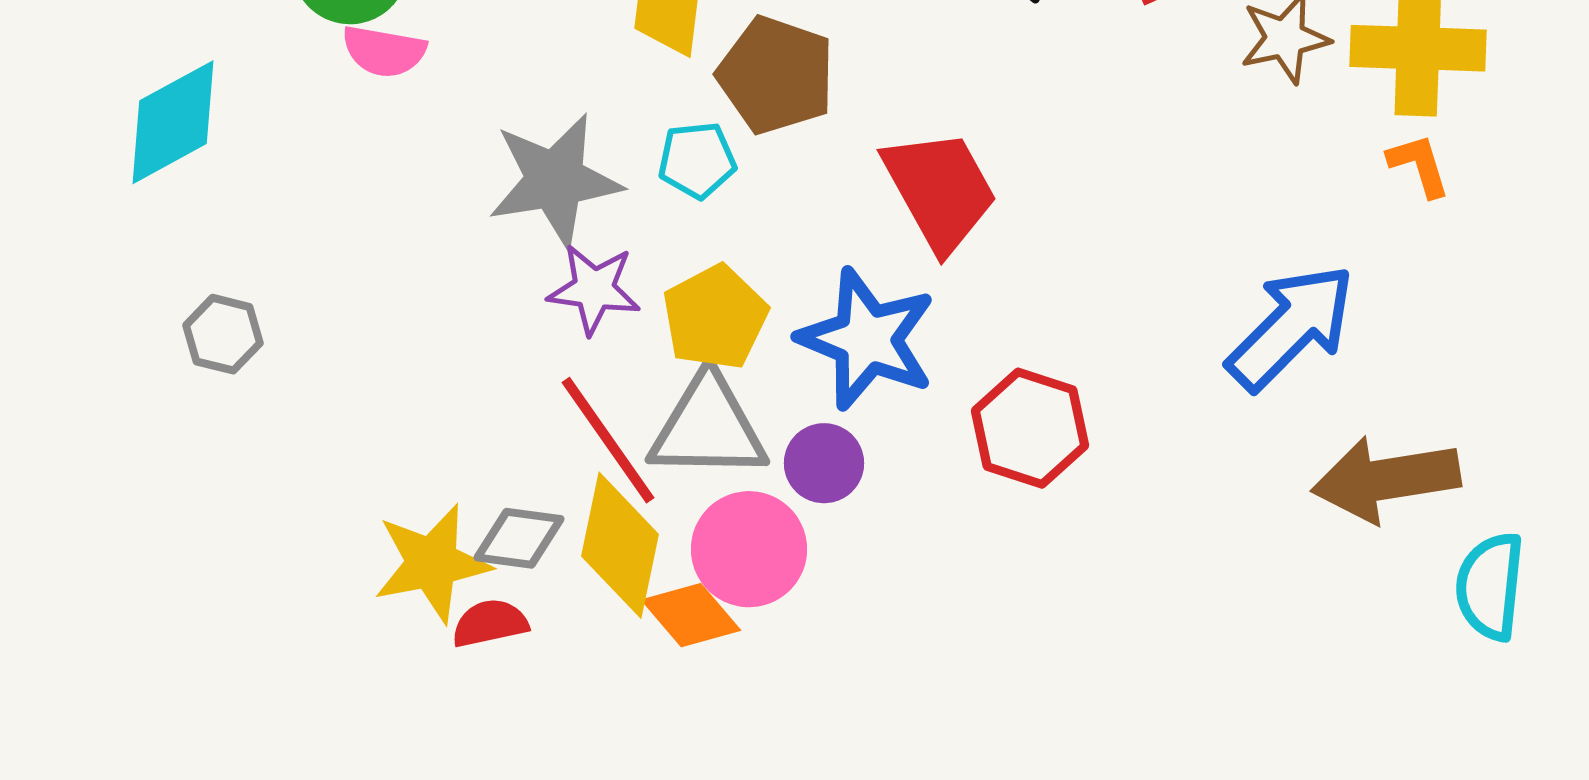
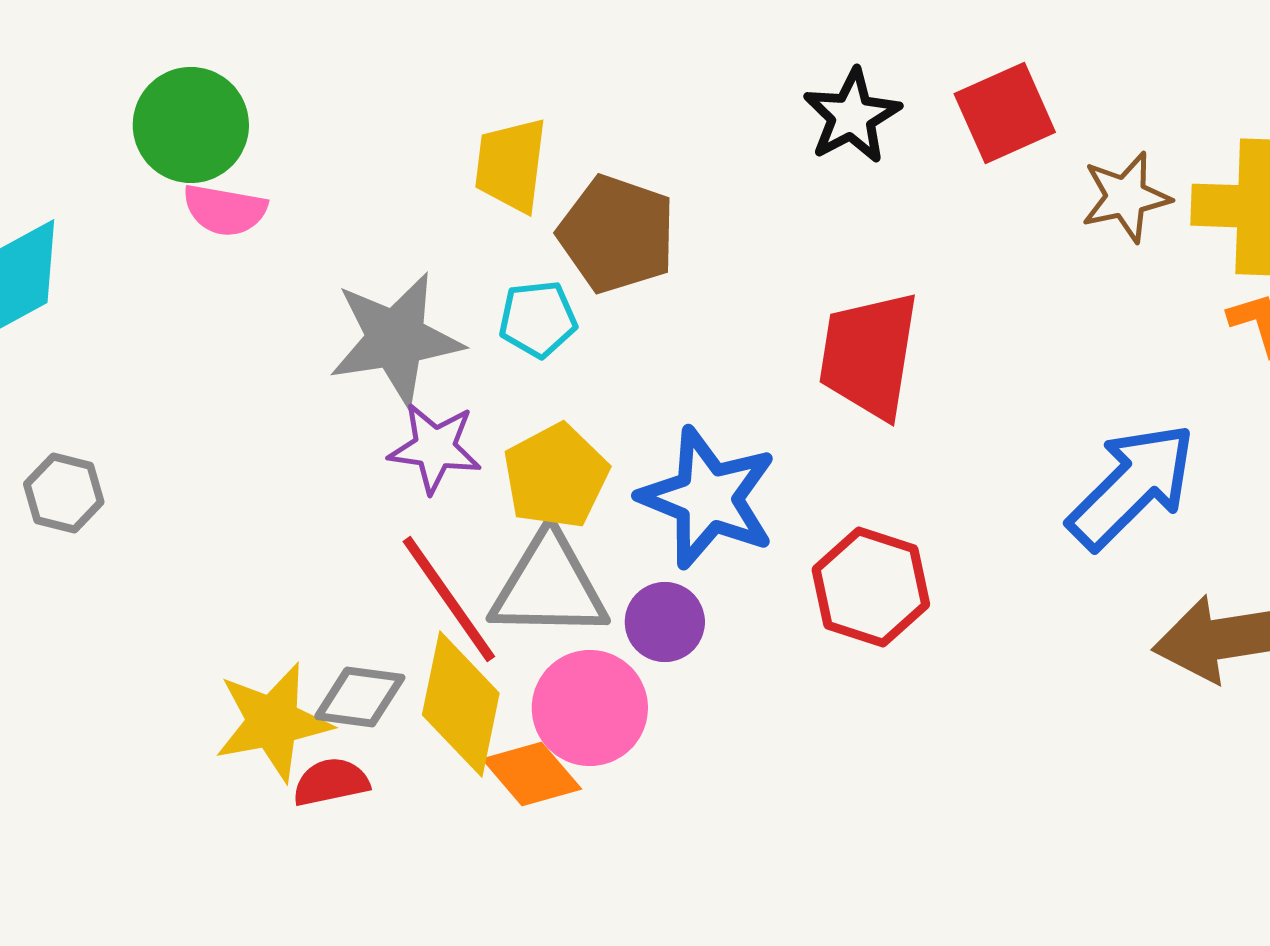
red trapezoid: (940, 190) -> (869, 355), moved, turned -142

